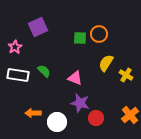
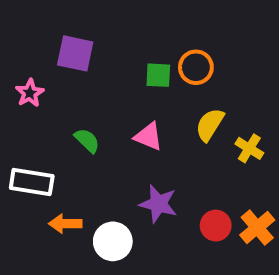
purple square: (38, 27) -> (75, 53), turned 36
white rectangle: (18, 75) -> (32, 182), moved
pink triangle: (75, 78) -> (148, 137), moved
red circle: (96, 118) -> (216, 226), moved

